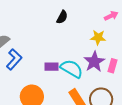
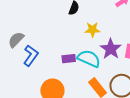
yellow star: (98, 37) -> (92, 30), moved

